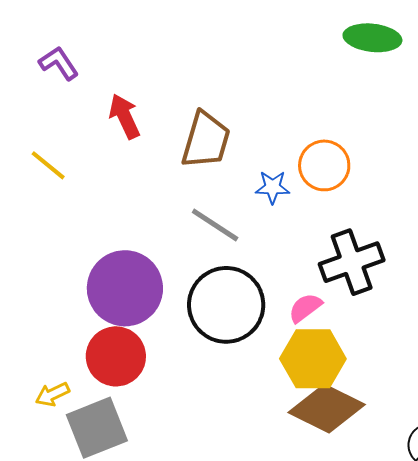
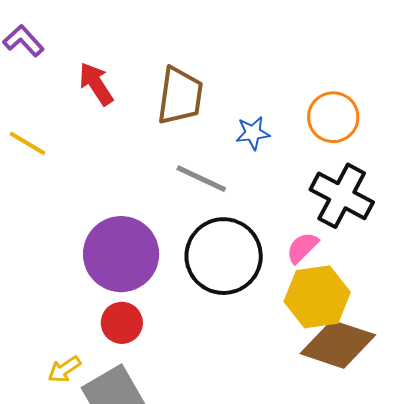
orange circle: (324, 165) -> (333, 117), moved
black cross: (352, 262) -> (342, 196), turned -34
red circle: (116, 356) -> (122, 323), size x0.7

